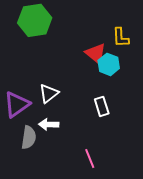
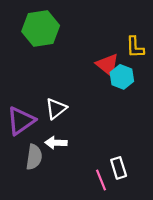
white rectangle: (102, 106) -> (119, 168), moved

